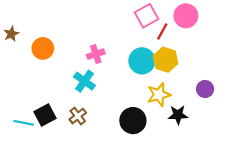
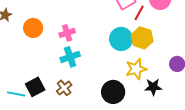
pink cross: (96, 54) -> (67, 33), moved
cyan cross: (84, 81) -> (70, 57), turned 36

